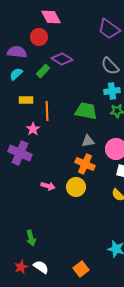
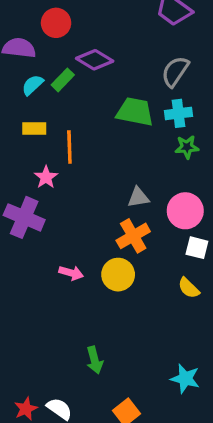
gray semicircle: (110, 66) -> (175, 72), turned 78
cyan semicircle: (16, 74) -> (33, 85), moved
green trapezoid: (86, 111) -> (135, 112), moved
orange cross: (85, 164) -> (133, 236), turned 36
green arrow: (31, 238) -> (95, 360), moved

